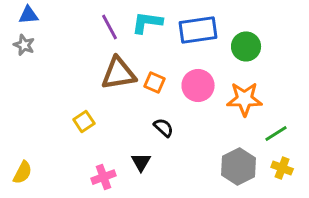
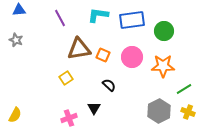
purple line: (109, 27) -> (60, 18), moved
gray star: (24, 45) -> (16, 40), moved
yellow square: (84, 122) -> (66, 78), moved

